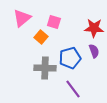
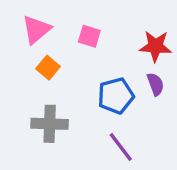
orange square: (41, 37) -> (48, 68), moved
gray cross: (45, 68) -> (50, 124), moved

